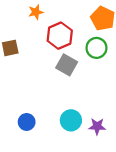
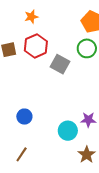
red hexagon: (60, 36) -> (36, 46), moved
cyan circle: (71, 120) -> (68, 131), moved

